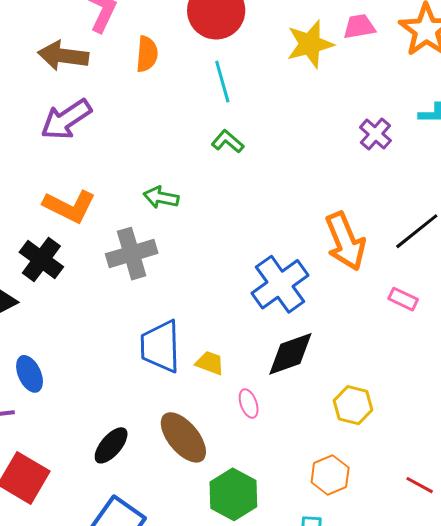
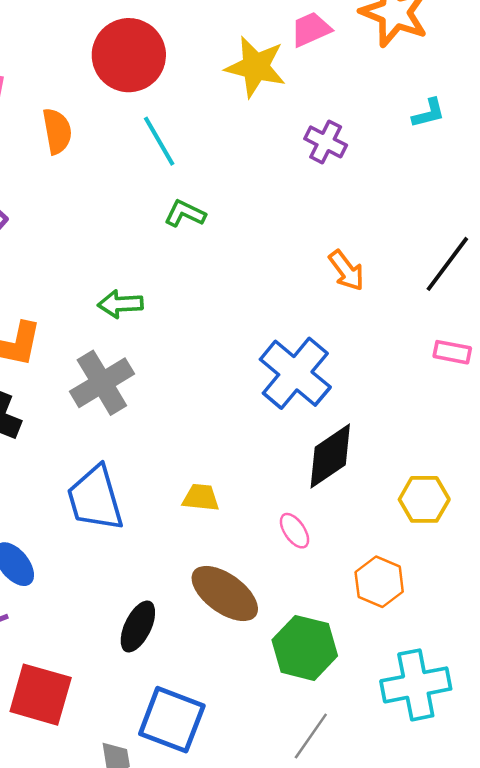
yellow star: (310, 44) -> (256, 67), turned -30
purple cross: (375, 134) -> (326, 142), moved
orange arrow: (345, 241) -> (346, 271), moved, size x0.6
blue trapezoid: (160, 346) -> (95, 498), moved
yellow trapezoid: (210, 363) -> (201, 498), moved
orange hexagon: (330, 475) -> (379, 582), moved

